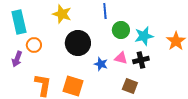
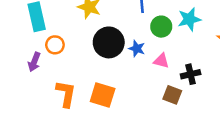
cyan star: (144, 36) -> (189, 19), moved
black cross: (141, 60) -> (191, 74), moved
blue star: (101, 64) -> (137, 49), moved

